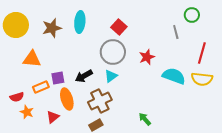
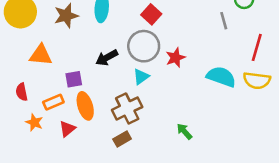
red star: (147, 57) -> (175, 58), moved
black arrow: (84, 76) -> (107, 58), moved
orange rectangle: (41, 87) -> (53, 102), moved
red semicircle: (17, 97) -> (22, 92), moved, turned 96

